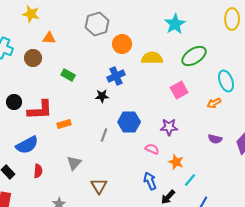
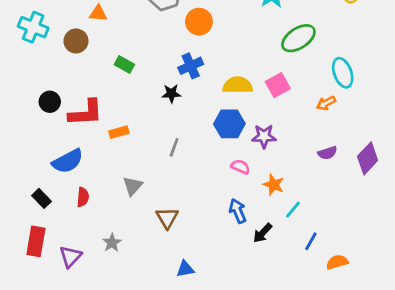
yellow semicircle: (152, 58) -> (238, 85), moved
blue hexagon: (129, 122) -> (229, 124), moved
purple semicircle: (215, 139) -> (327, 153), turned -32

